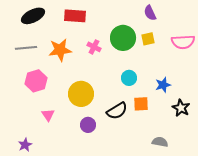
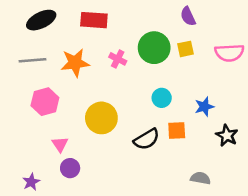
purple circle: (88, 125) -> (70, 168), moved

